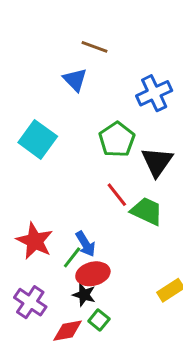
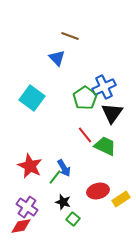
blue cross: (154, 93) -> (104, 87), moved
red ellipse: (93, 274) -> (98, 191), moved
red diamond: (68, 331) -> (21, 226), moved

